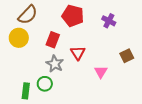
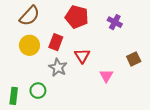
yellow circle: (19, 38) -> (29, 45), moved
green circle: (45, 84) -> (38, 91), moved
green rectangle: (26, 91) -> (14, 96), moved

